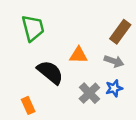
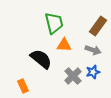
green trapezoid: (33, 28) -> (54, 23), moved

